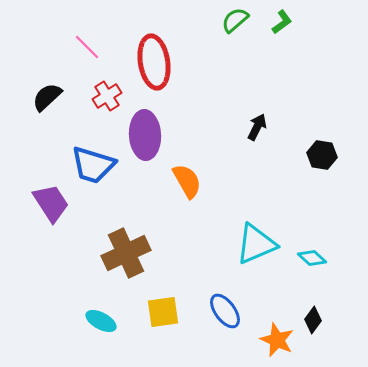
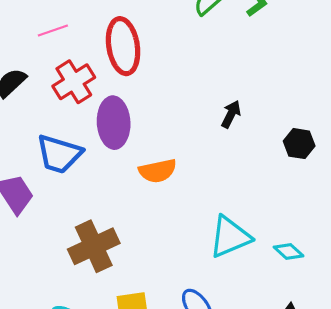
pink line: (87, 47) -> (53, 30), turned -64
red cross: (107, 96) -> (74, 82), size x1.4
orange semicircle: (187, 181) -> (158, 171), turned 108

